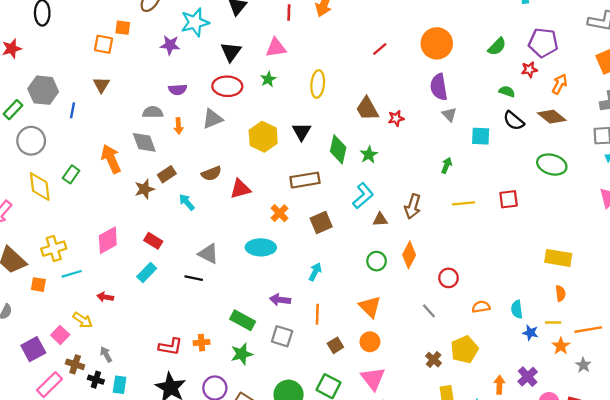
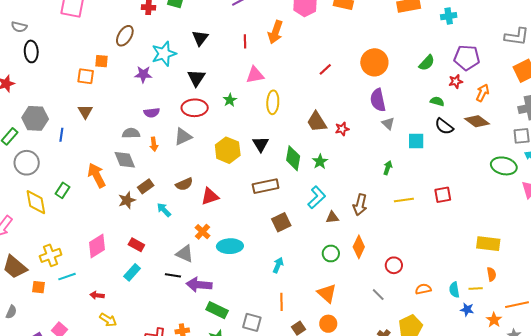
pink triangle: (276, 48) -> (255, 75), moved
green ellipse: (552, 165) -> (504, 166), moved
orange cross: (279, 213) -> (203, 232), moved
purple arrow: (280, 300) -> (199, 285), moved, size x1.4
yellow arrow: (83, 320) -> (108, 320), moved
yellow line: (553, 323) -> (476, 288), moved

